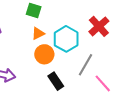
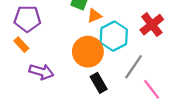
orange triangle: (38, 33) -> (94, 16), moved
orange circle: (44, 54) -> (88, 52), size x1.4

